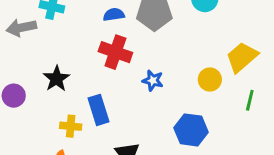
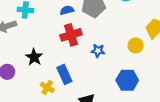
red cross: (115, 52) -> (71, 35), turned -30
yellow cross: (71, 126) -> (47, 87), turned 32

